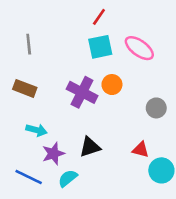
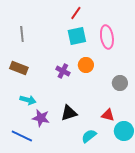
pink ellipse: (139, 48) -> (107, 37), turned 45
purple cross: (82, 92) -> (63, 71), size x0.6
purple star: (53, 154) -> (41, 118), turned 30
cyan semicircle: (68, 178) -> (89, 136), moved

